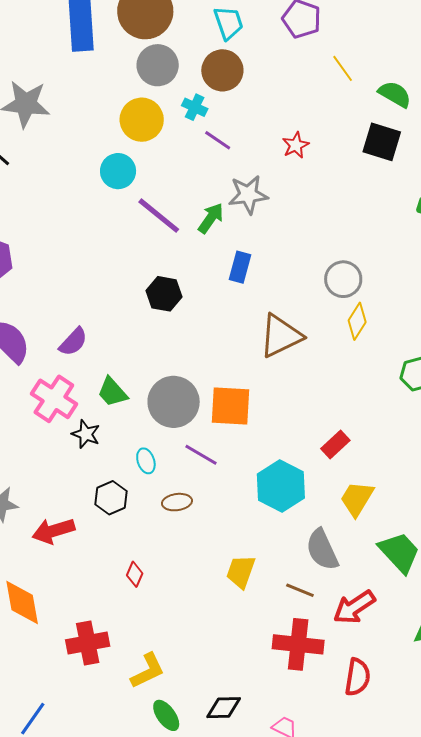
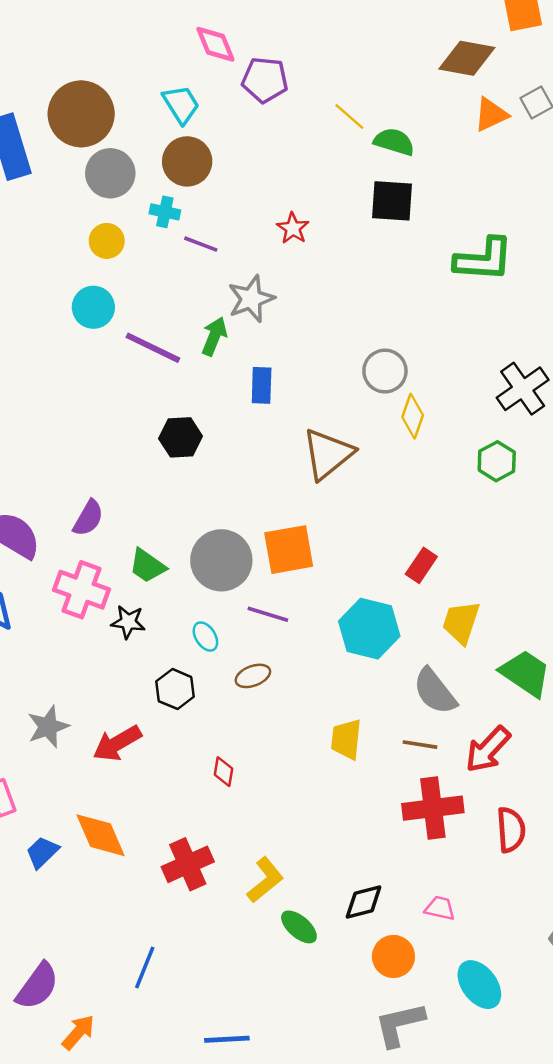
yellow line: (343, 68) -> (349, 116), moved
yellow circle: (142, 120) -> (107, 241), size x0.7

